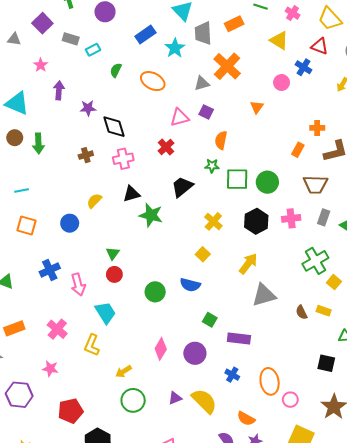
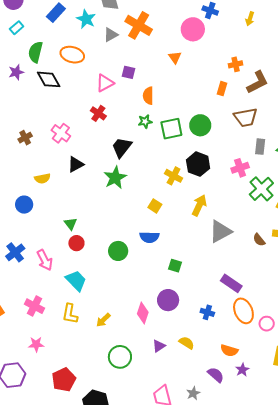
cyan rectangle: (93, 50) -> (17, 28), moved
green semicircle: (116, 70) -> (35, 52), size x1.5
gray triangle: (202, 83) -> (111, 35), moved
pink circle: (282, 83) -> (193, 29), size x1.5
purple star: (88, 108) -> (16, 72), moved
black diamond: (114, 127) -> (49, 79), moved
pink cross: (123, 159) -> (61, 133), turned -30
yellow semicircle: (94, 201) -> (42, 178), turned -133
green star: (151, 215) -> (115, 178), moved, turned -30
pink cross: (291, 218) -> (240, 168), moved
yellow cross: (213, 221) -> (174, 176), moved
purple rectangle: (239, 338) -> (231, 283), moved, turned 40
pink diamond: (161, 349) -> (143, 313), moved
yellow arrow: (123, 371) -> (103, 320), moved
yellow semicircle: (204, 401) -> (187, 343), size x0.6

